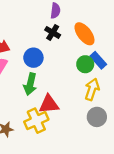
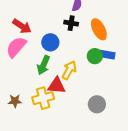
black cross: (53, 32) -> (71, 23), turned -32
blue rectangle: (98, 60) -> (107, 55), turned -49
yellow arrow: (92, 89) -> (69, 70), moved

